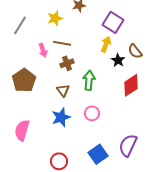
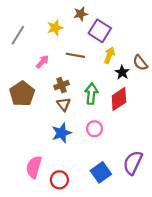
purple square: (113, 22) -> (100, 31), moved
brown line: (62, 43) -> (75, 55), moved
pink arrow: (43, 50) -> (42, 62), turned -120
brown cross: (67, 63) -> (62, 85), moved
red diamond: (131, 85) -> (119, 99), moved
pink semicircle: (22, 130) -> (34, 167), moved

